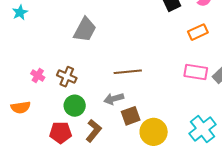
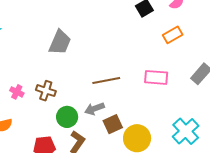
pink rectangle: (196, 72) -> (156, 77), moved
green circle: (75, 106) -> (67, 117), moved

